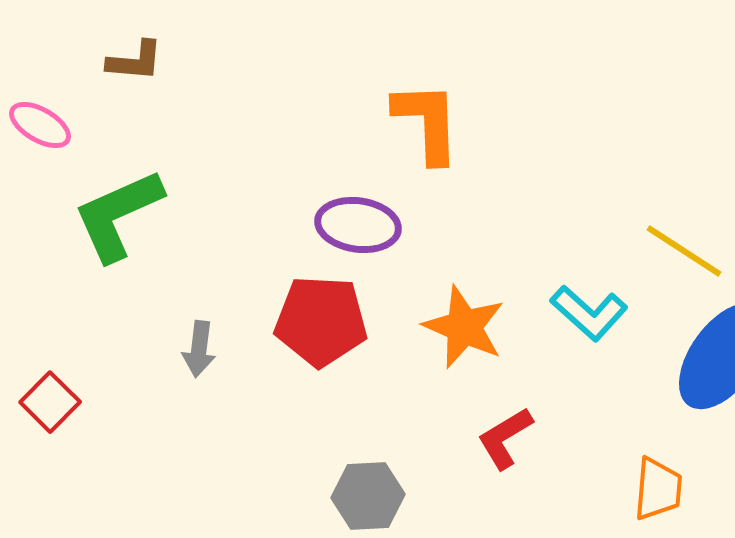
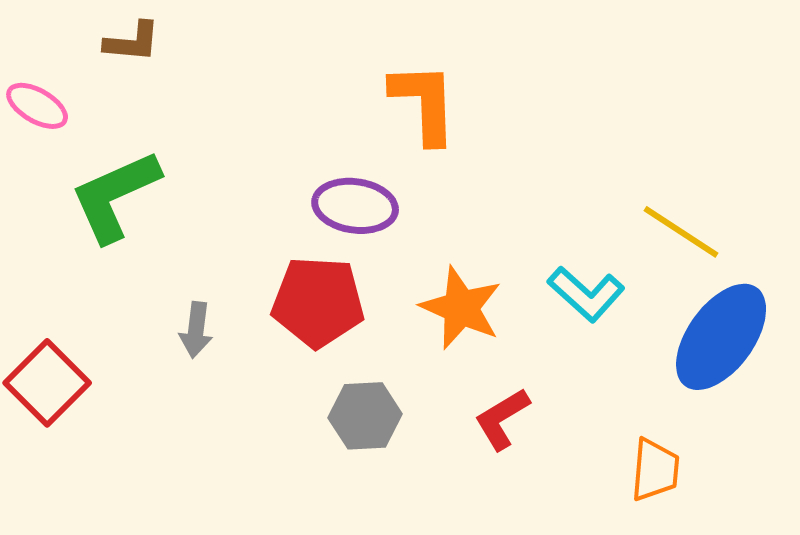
red square: (50, 402) -> (47, 383), size x1.4
gray hexagon: (368, 496) -> (365, 416), moved

